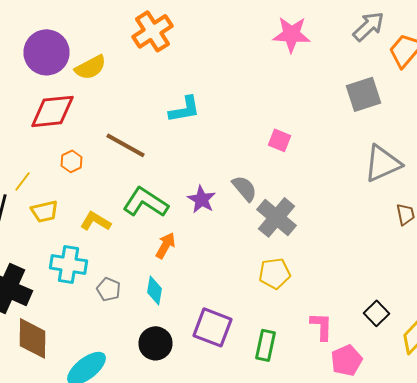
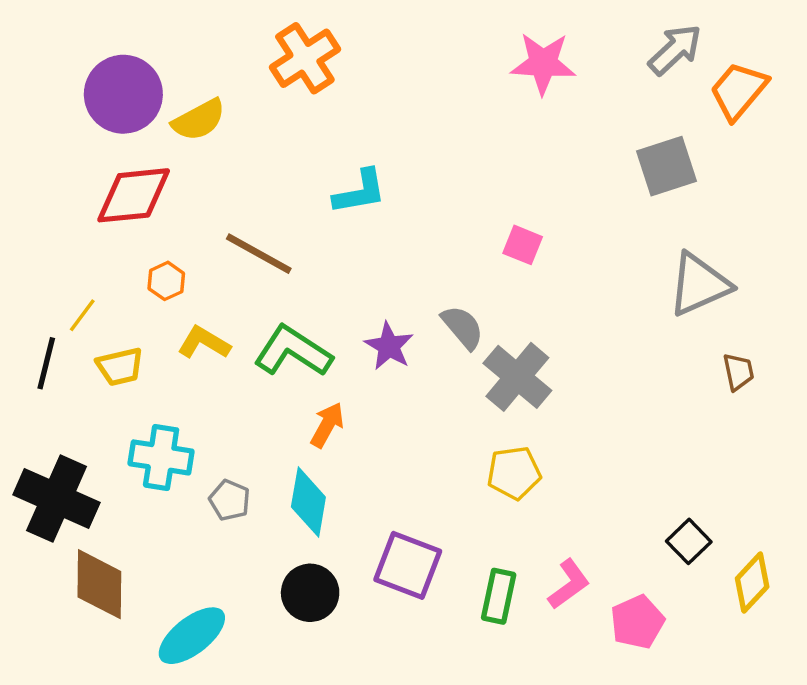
yellow L-shape: (96, 221) -> (204, 343), moved
cyan diamond: (154, 290) -> (308, 502), size x1.4
pink L-shape: (322, 326) -> (569, 584), moved, turned 52

